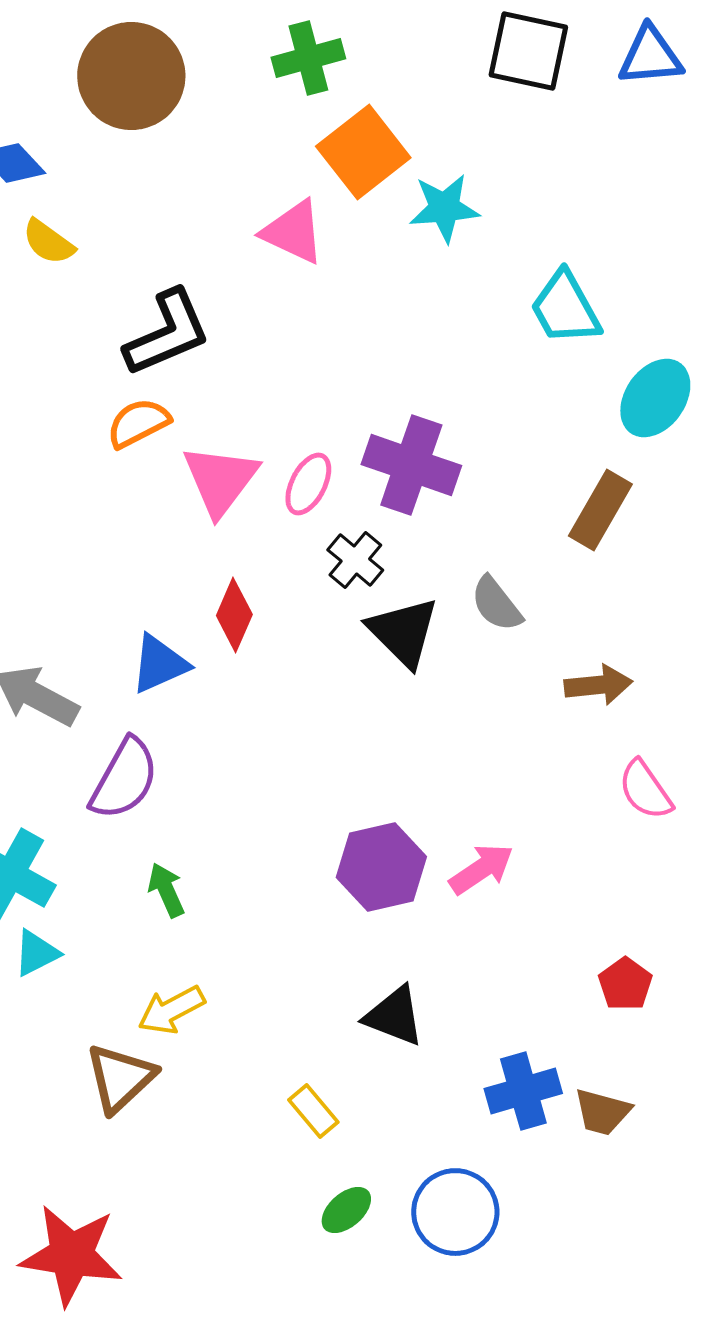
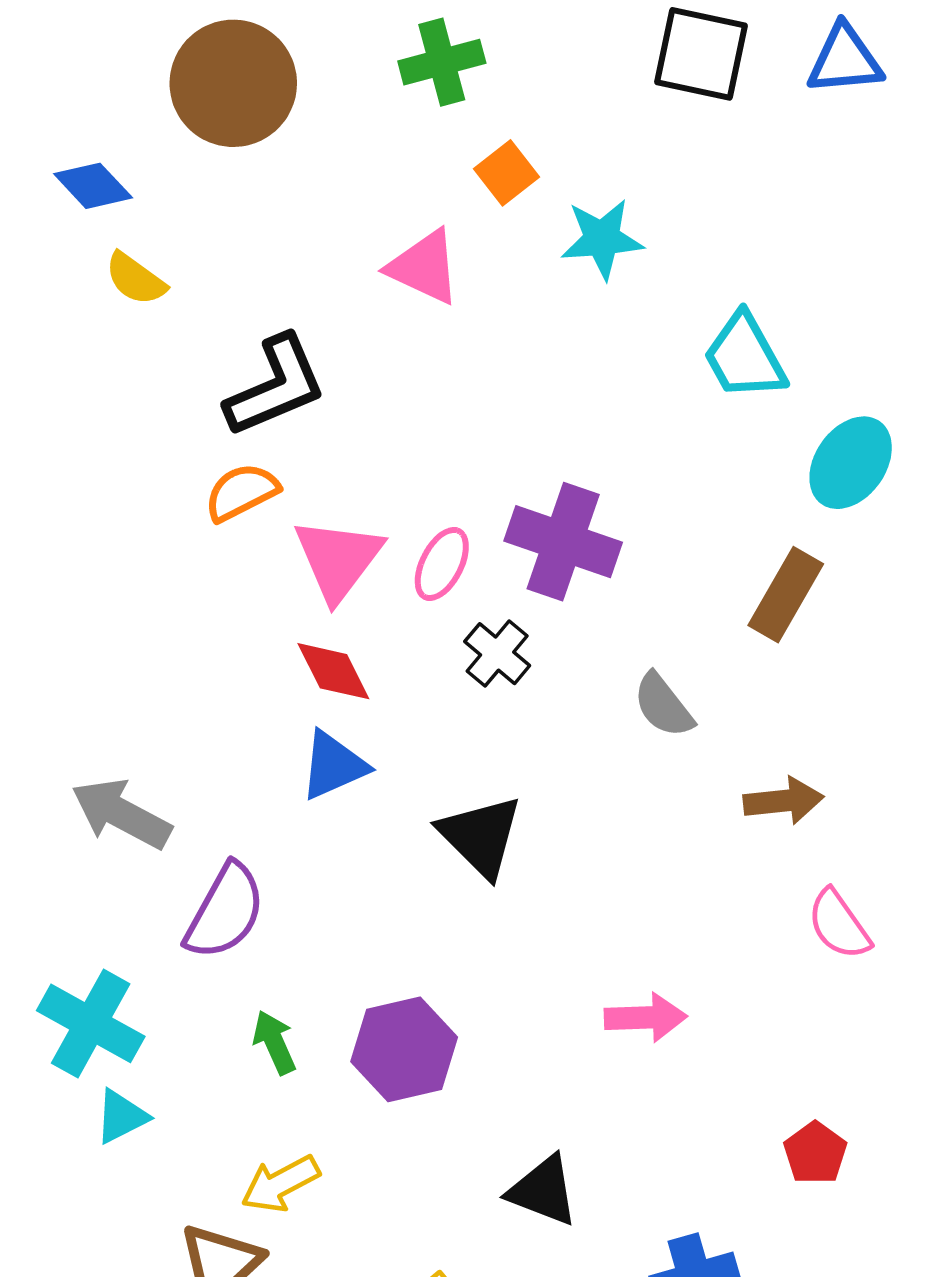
orange square: (363, 152) -> (507, 173), size x0.6
red diamond: (234, 615) -> (333, 671), moved, turned -50
black triangle: (403, 632) -> (481, 836), moved
blue triangle: (159, 664) -> (333, 765), moved
purple hexagon: (381, 867) -> (404, 1049), moved
pink arrow: (481, 869) -> (646, 1018), turned 32

